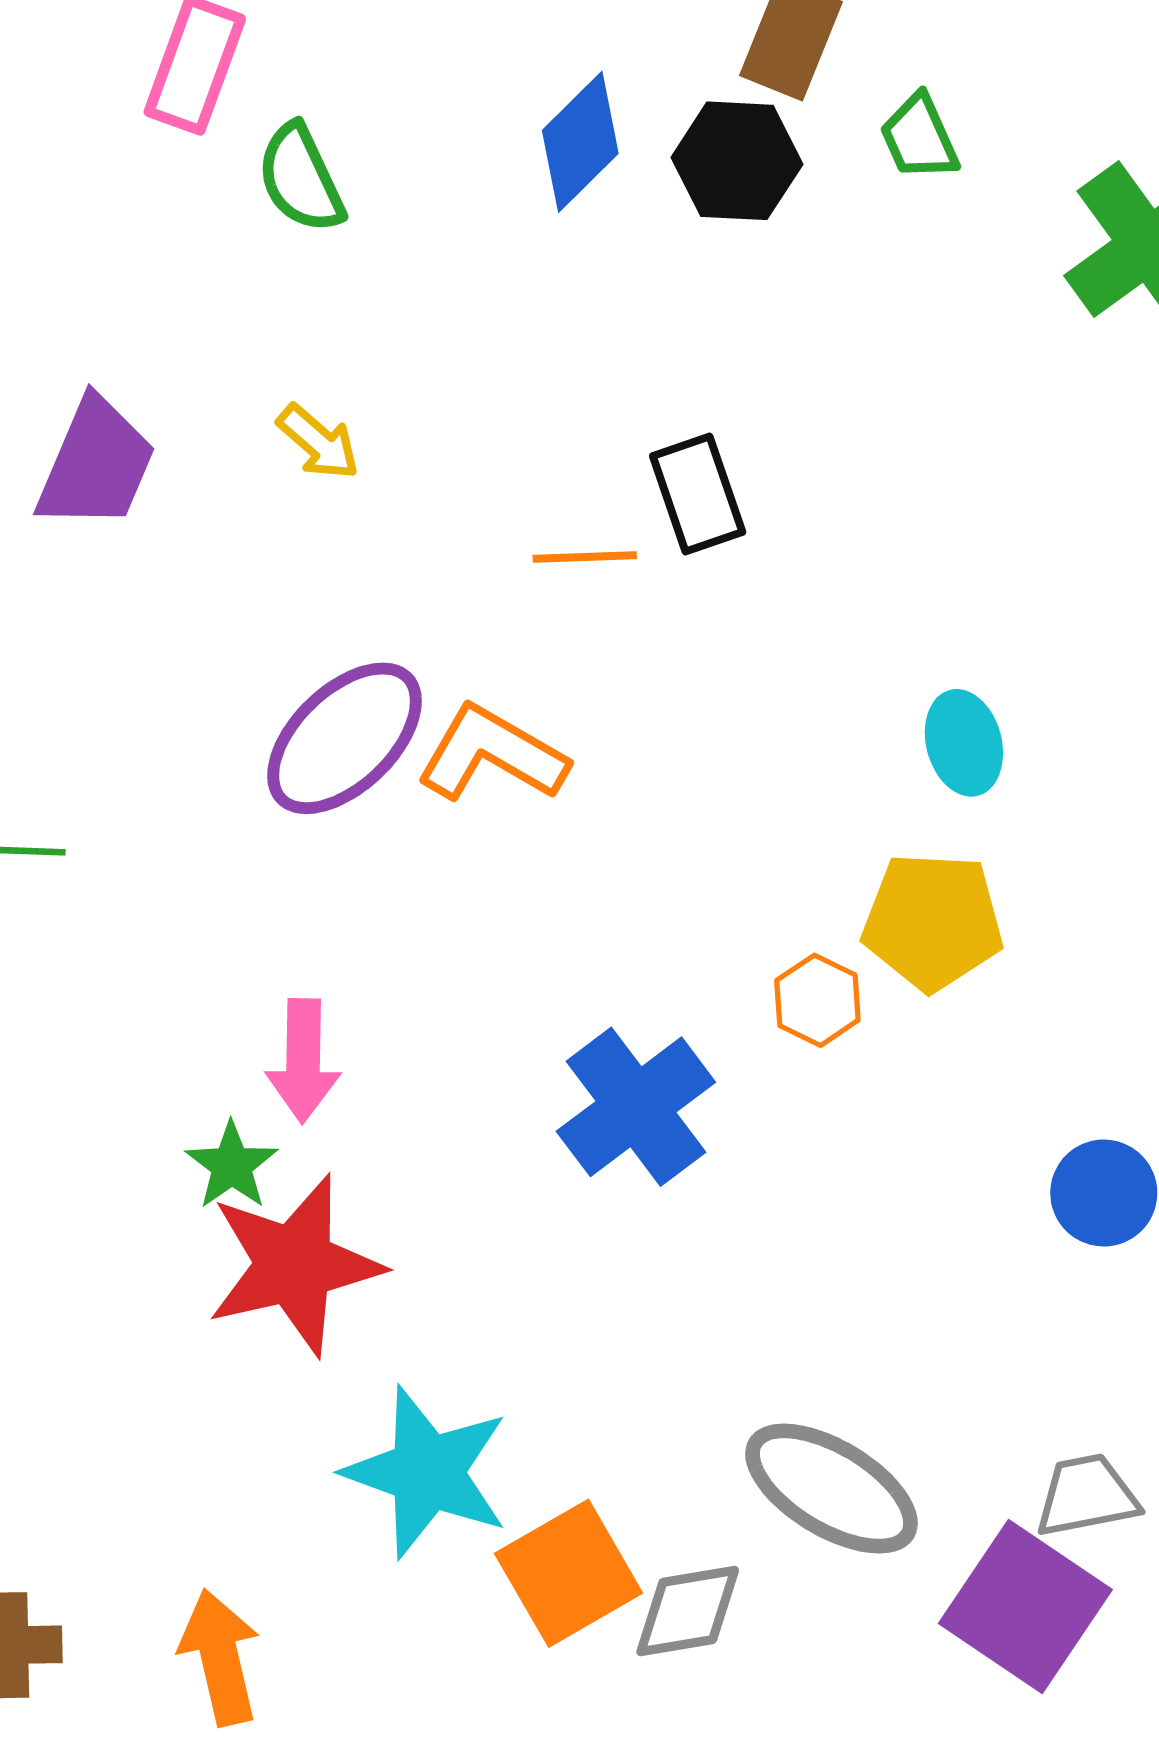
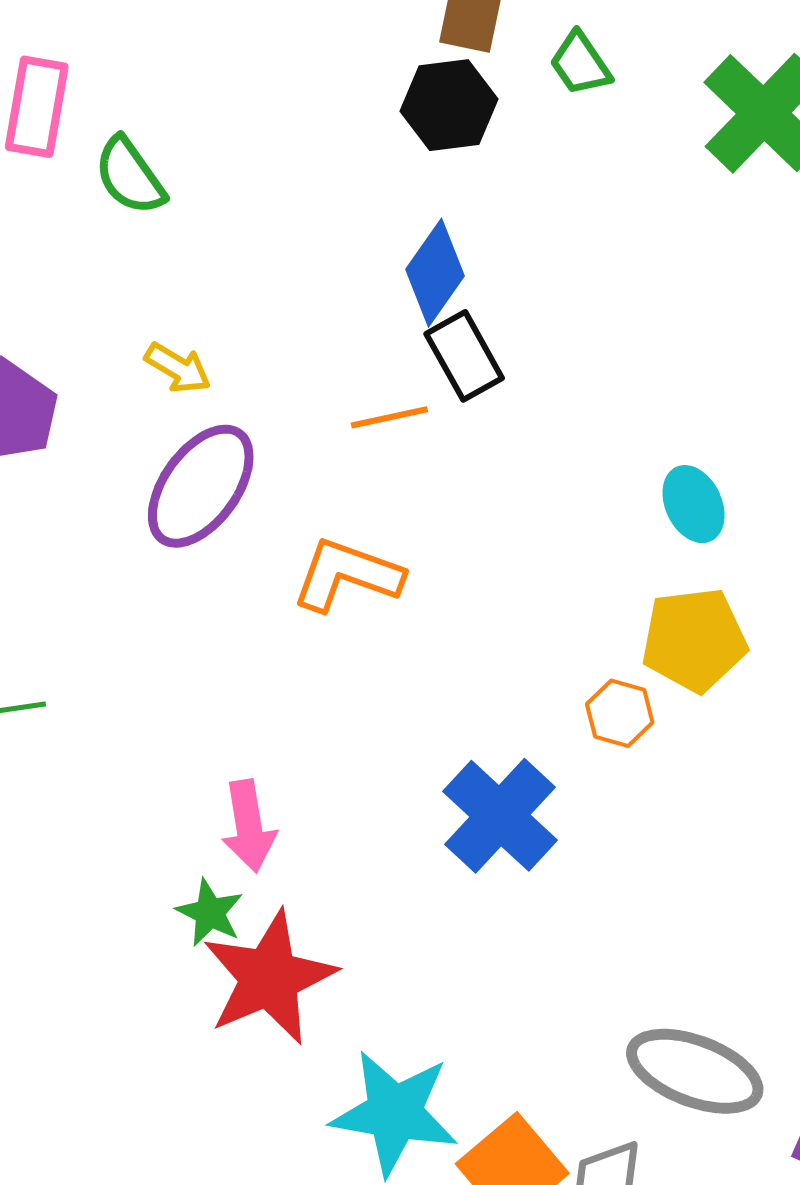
blue diamond: (580, 142) -> (435, 273), moved
purple ellipse: (344, 738) -> (201, 486), moved

